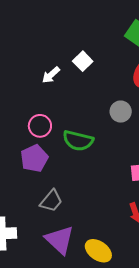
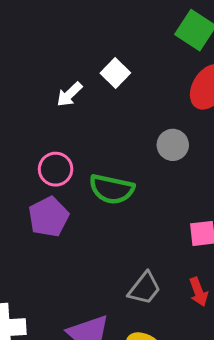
gray trapezoid: (51, 201) -> (144, 288), moved

